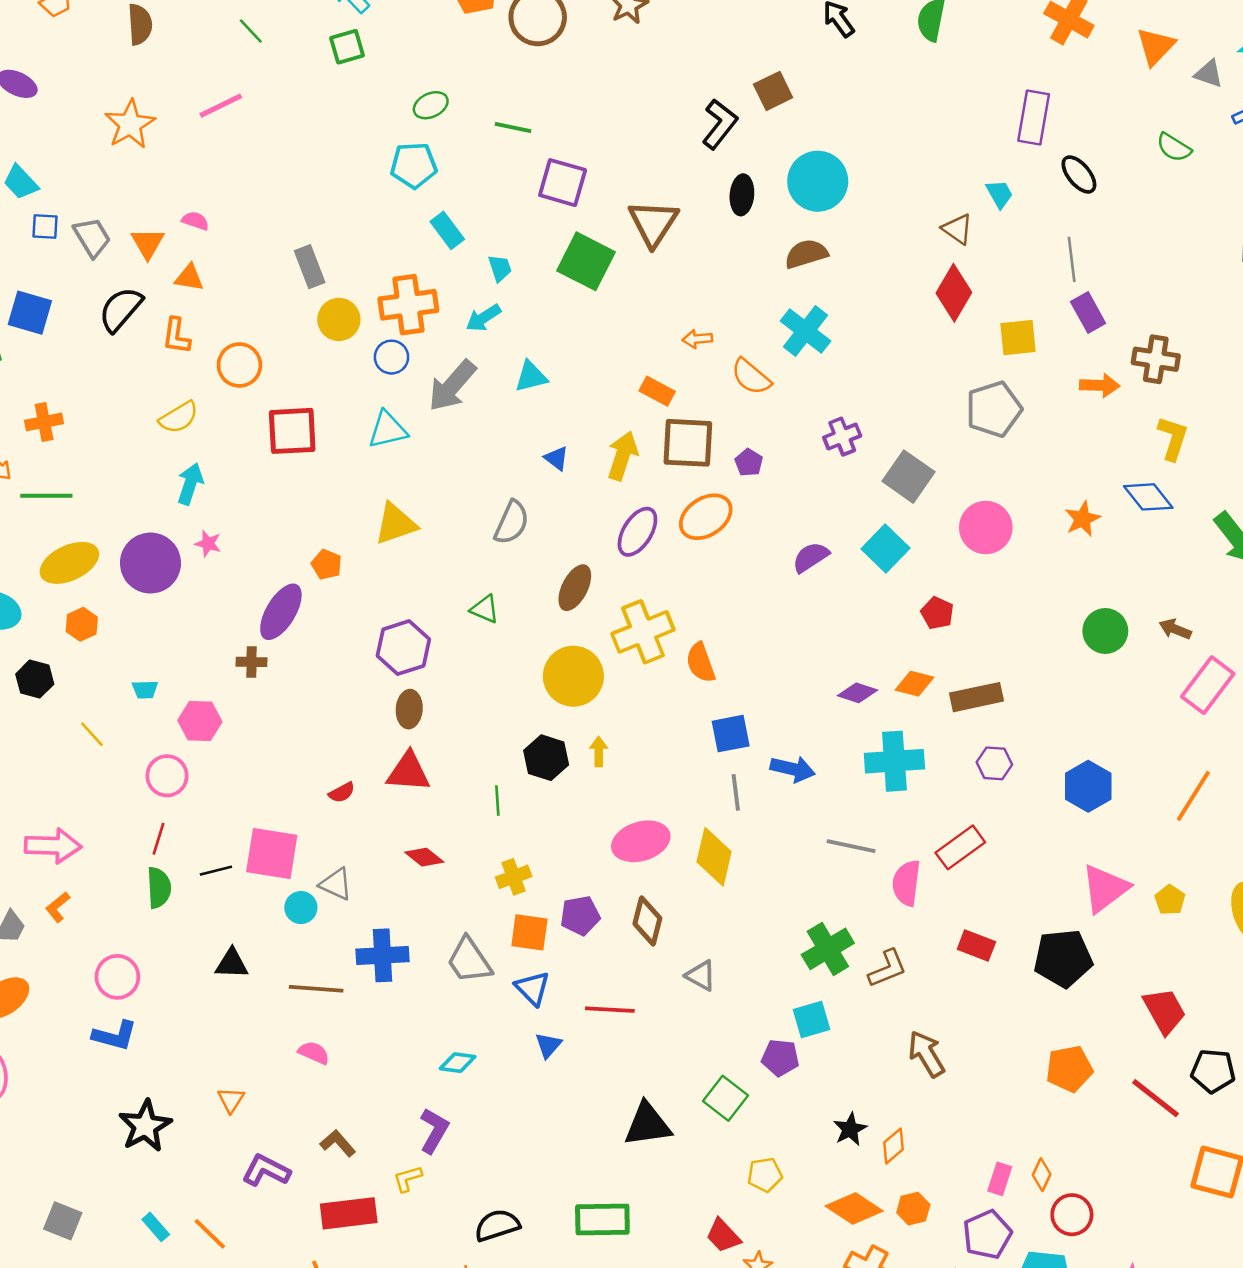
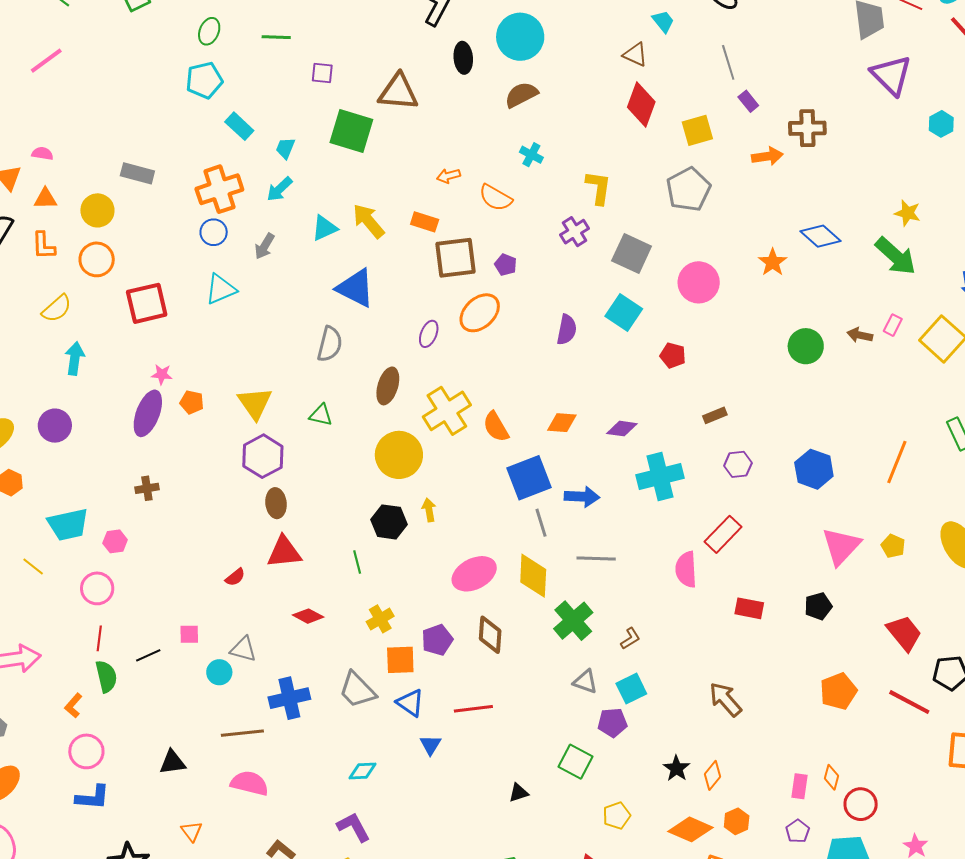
green ellipse: (431, 105) -> (209, 31), turned -32
purple square: (563, 183) -> (322, 73), size x0.6
brown triangle: (653, 223) -> (398, 92), turned -48
gray rectangle: (310, 267) -> (137, 173), turned -44
cyan trapezoid: (500, 268) -> (285, 148), turned -130
purple rectangle: (1088, 313) -> (748, 101), size x0.7
yellow circle: (339, 319) -> (97, 210), moved
cyan cross: (805, 331) -> (531, 155), size x0.6
gray arrow: (452, 386) -> (265, 246), size x0.6
yellow L-shape: (1173, 438) -> (598, 188), moved
yellow arrow: (623, 456) -> (369, 221), moved, turned -48
blue triangle: (556, 458) -> (356, 288), size x2.0
yellow triangle: (396, 524) -> (255, 403), moved, turned -36
purple ellipse: (637, 532) -> (429, 334), size x0.7
pink star: (208, 544) -> (162, 374), moved
purple semicircle: (811, 557) -> (567, 330), turned 144
purple circle: (150, 563) -> (55, 426), size x0.7
purple ellipse: (281, 612) -> (148, 413), moved
orange diamond: (914, 684) -> (562, 423), moved
pink rectangle: (1208, 685) -> (893, 325), moved, size x0.5
cyan trapezoid: (145, 690) -> (68, 525), size x2.0
brown rectangle: (976, 697) -> (715, 415), size x0.6
pink hexagon: (200, 721) -> (115, 541), size x0.7
blue square: (731, 734) -> (529, 478), size x1.4
gray line: (851, 846) -> (596, 559), moved
pink square: (272, 853) -> (189, 634), size x0.5
orange L-shape: (58, 907) -> (73, 705), moved
green cross: (828, 949) -> (573, 621), moved
black pentagon: (1063, 958) -> (818, 606), size x0.6
black triangle: (232, 964) -> (172, 762), moved
brown L-shape: (887, 968) -> (630, 639), moved, size x0.7
gray triangle: (701, 975) -> (585, 682), moved
pink semicircle: (314, 1053) -> (249, 783), size x1.5
black triangle: (648, 1124) -> (519, 793), size x0.5
purple L-shape: (434, 1131) -> (354, 827), turned -48
purple pentagon: (987, 1235) -> (798, 831), size x0.6

